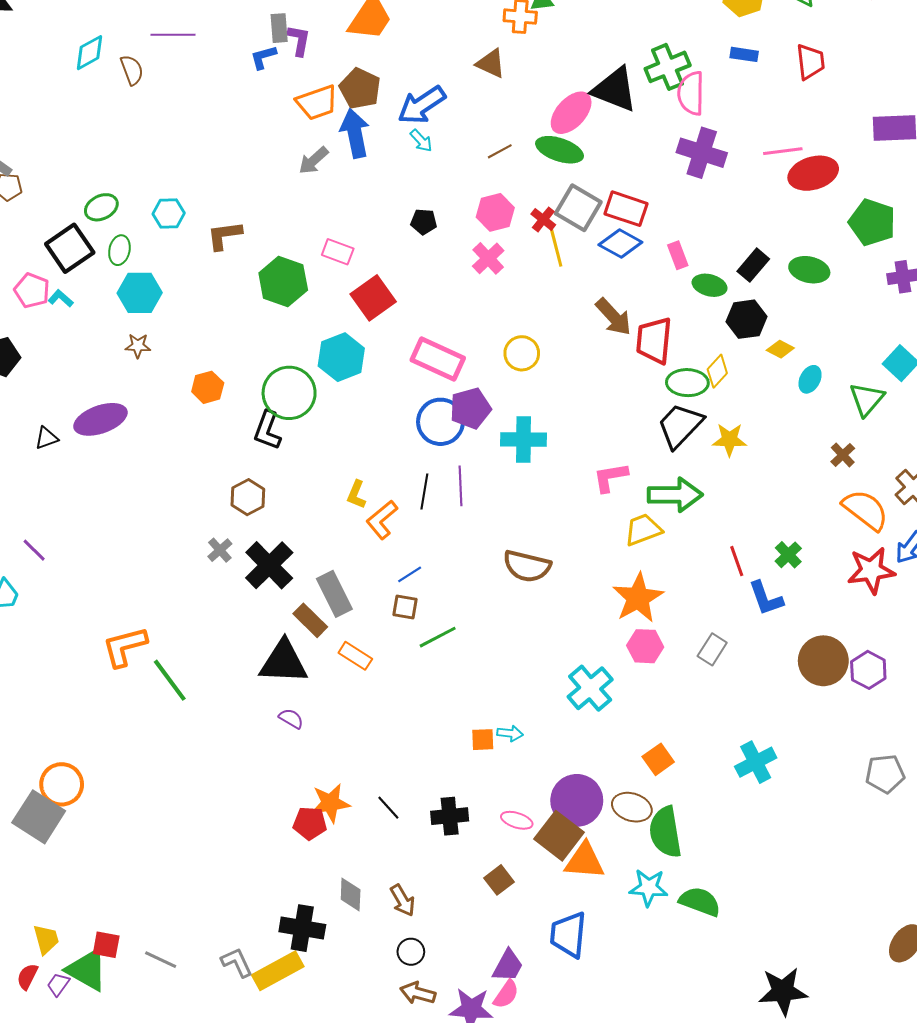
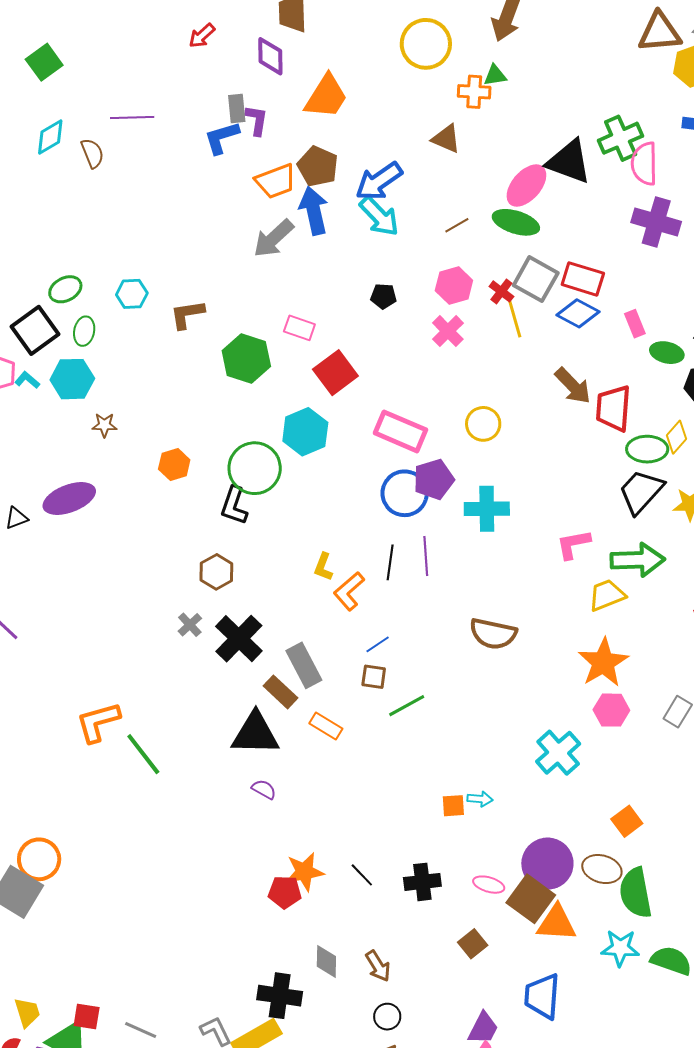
blue L-shape: (263, 57) -> (222, 138), size x1.4
cyan arrow: (421, 141) -> (379, 216), size x1.8
gray arrow: (313, 160) -> (273, 238), size x1.4
cyan hexagon: (140, 293) -> (72, 379), moved

